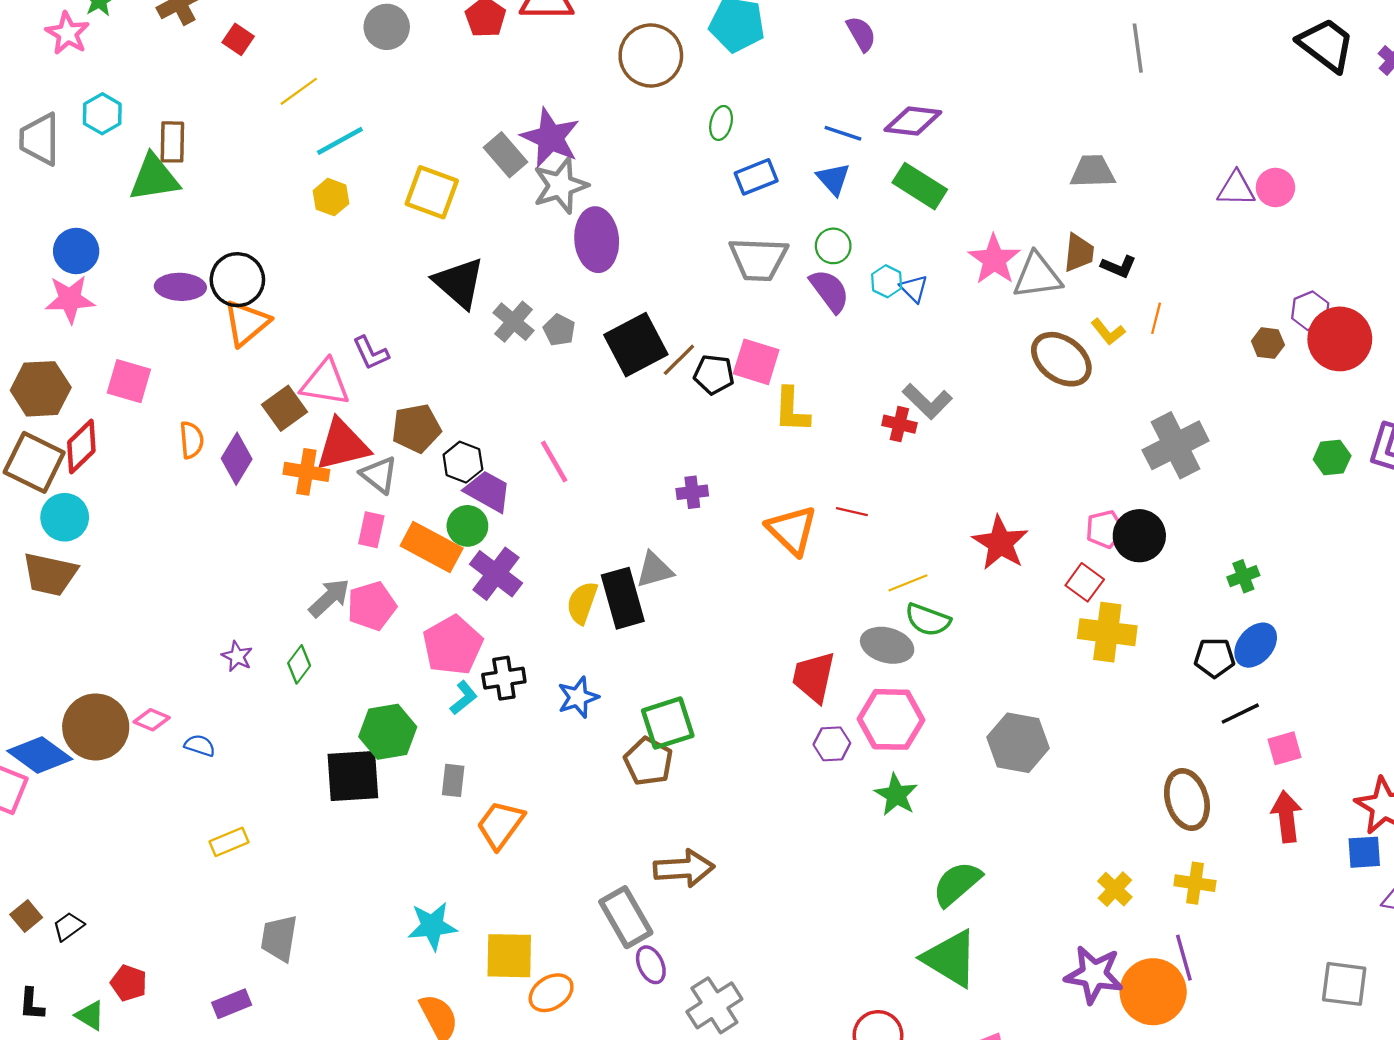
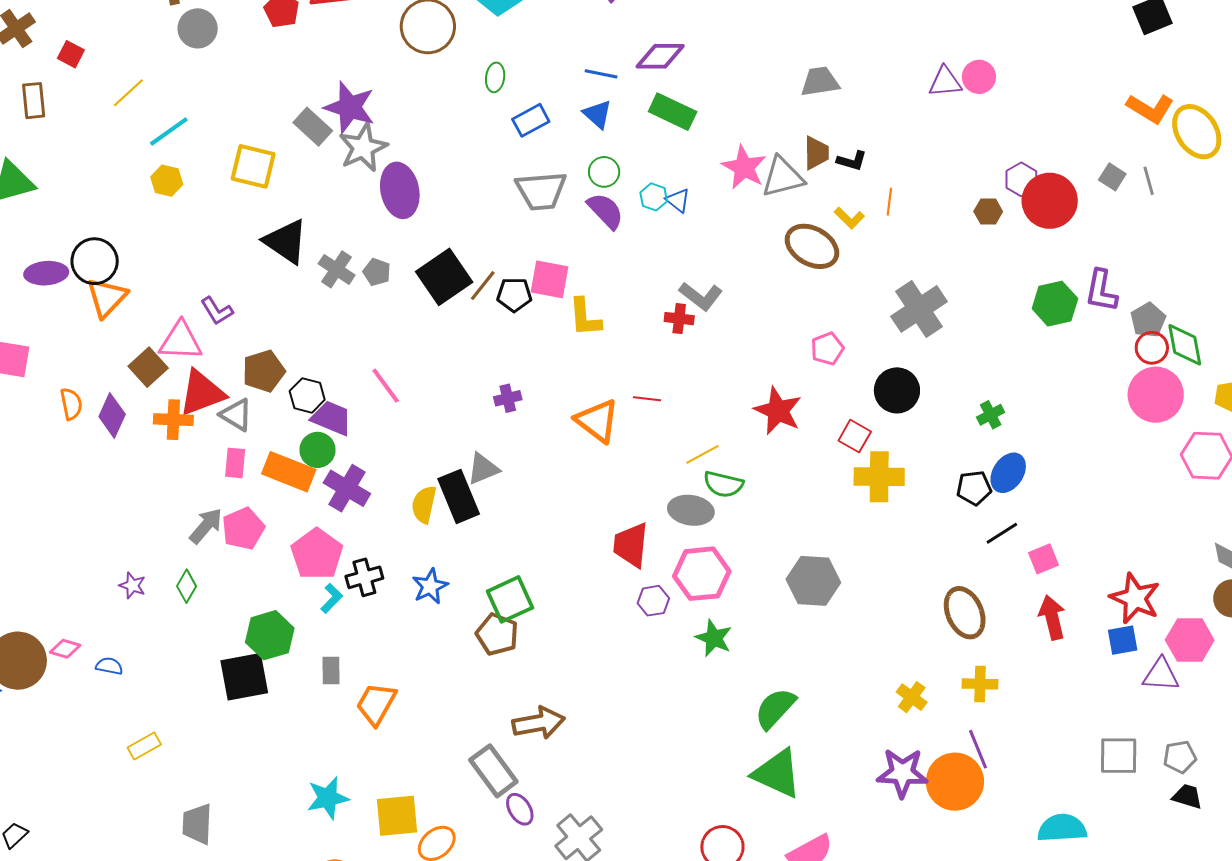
brown rectangle: (172, 142) -> (34, 101), moved
green hexagon: (1332, 458) -> (1055, 304), size x1.4
pink pentagon: (1105, 529) -> (827, 349), moved

